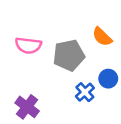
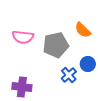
purple cross: (27, 107) -> (22, 87), turned -30

